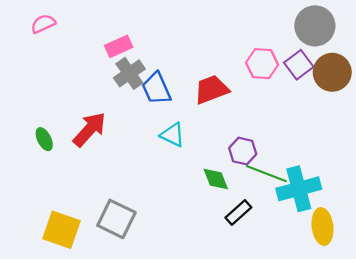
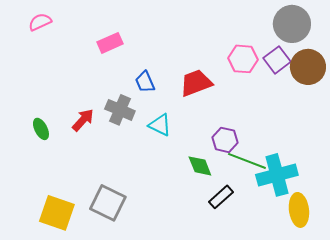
gray cross: (129, 73) -> (120, 110), moved, turned -32
blue trapezoid: (156, 88) -> (145, 82), size x0.7
red arrow: (90, 129) -> (83, 120), size x0.7

